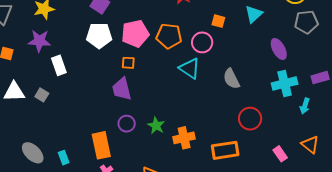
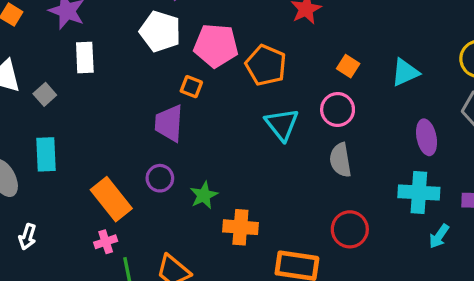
pink circle: (202, 42) -> (338, 109), moved
orange rectangle: (101, 145) -> (111, 199), turned -44
cyan rectangle: (64, 158) -> (46, 154), moved, size x1.5

